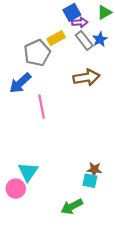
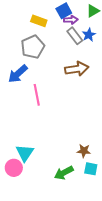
yellow rectangle: (56, 38) -> (39, 21), moved, turned 49
cyan square: (90, 181) -> (91, 169), moved
green arrow: (72, 207) -> (64, 173), moved

